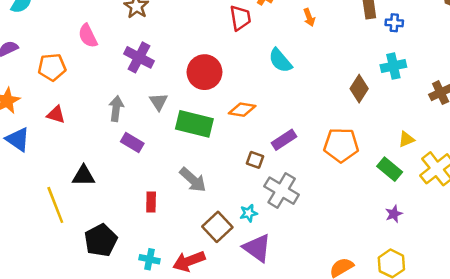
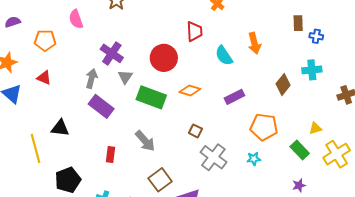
orange arrow: (309, 17) -> (254, 43), moved, size x1.5
red trapezoid: (240, 18) -> (194, 31), moved
purple cross: (139, 57) -> (112, 53), moved
purple rectangle: (284, 140) -> (234, 97), moved
purple rectangle: (132, 142) -> (101, 106), size x1.4
cyan star: (249, 213) -> (254, 159), moved

